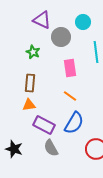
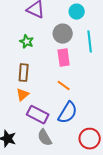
gray circle: (61, 37) -> (63, 34), moved
orange triangle: (29, 105) -> (23, 95), turned -32

